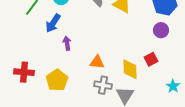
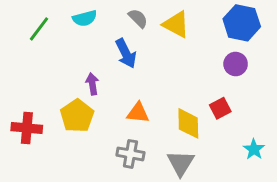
blue arrow: (53, 23) -> (126, 53), moved, turned -60
yellow pentagon: (57, 80) -> (77, 116), moved
gray cross: (103, 85) -> (130, 154), moved

